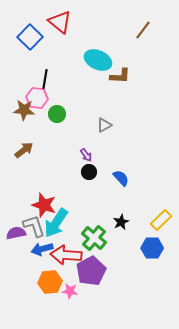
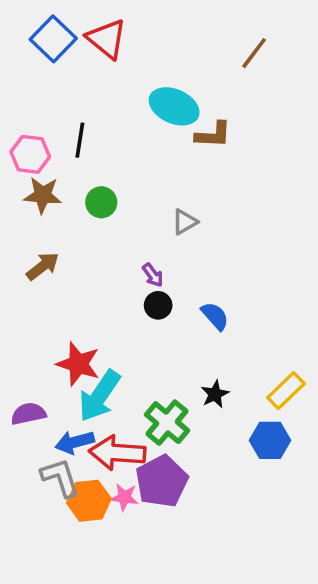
blue square: (30, 37) -> (53, 39), moved
pink hexagon: (37, 98) -> (30, 154), moved
gray L-shape: (34, 226) -> (60, 478), moved
pink star: (70, 291) -> (124, 497), moved

